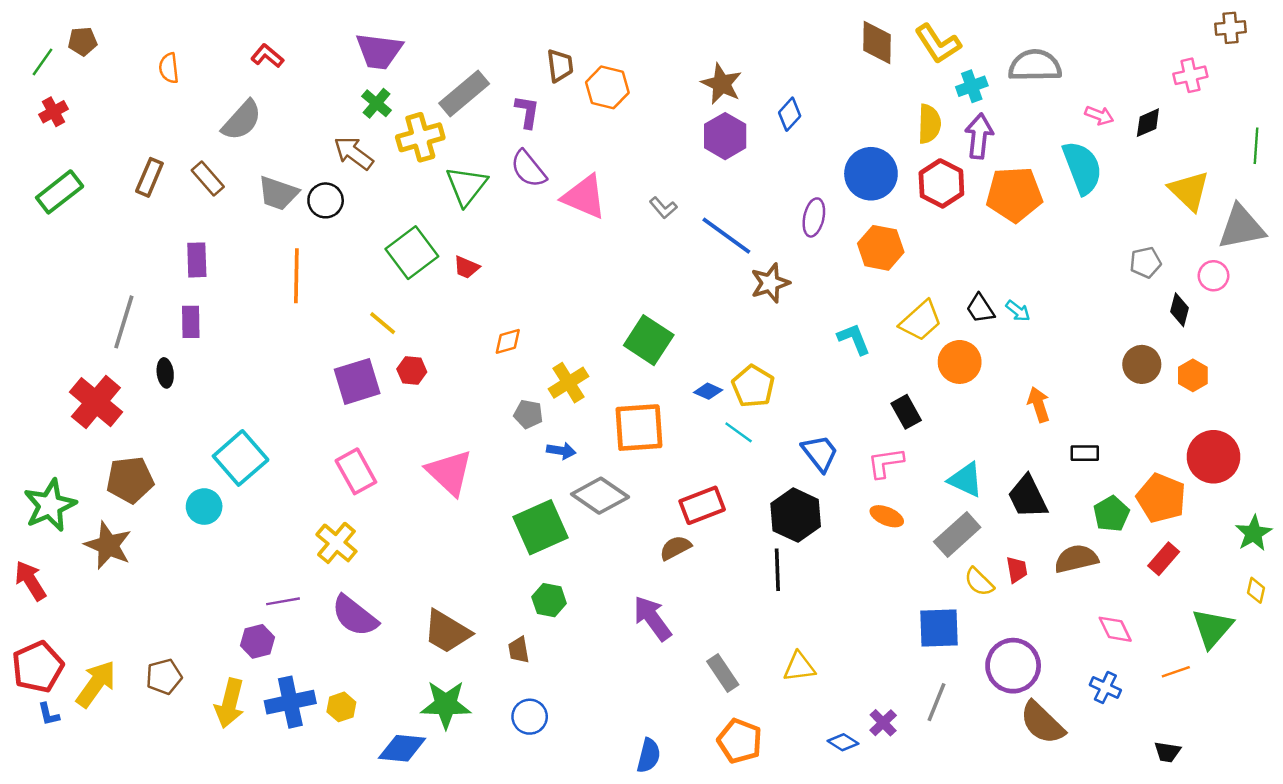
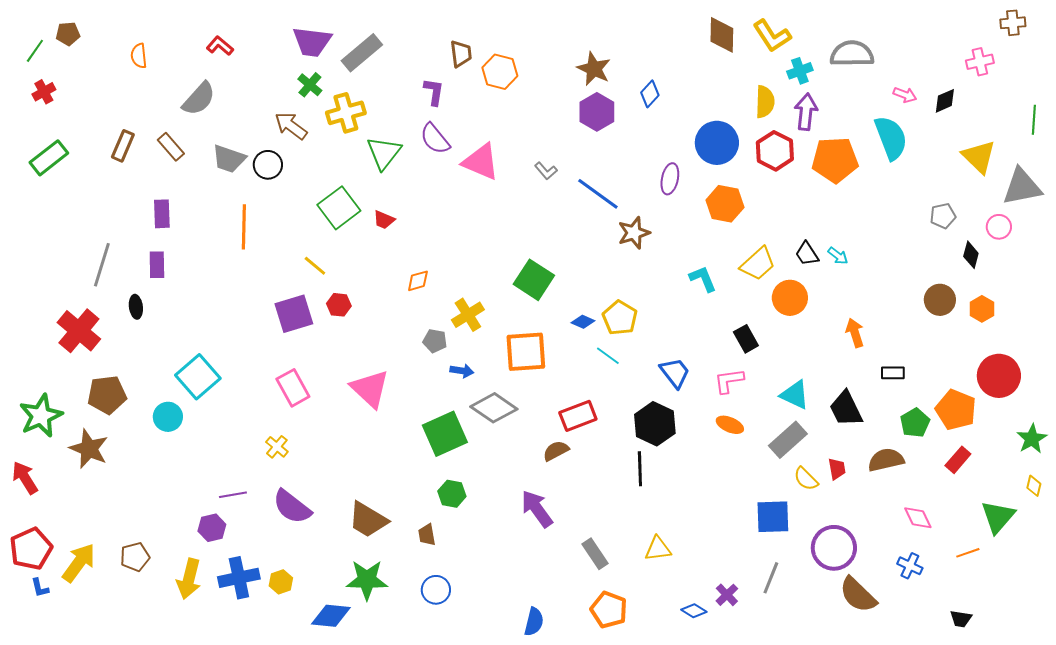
gray rectangle: (464, 94) -> (362, 53), moved
yellow cross: (336, 543) -> (277, 447), size x0.7

